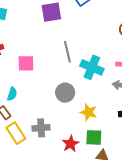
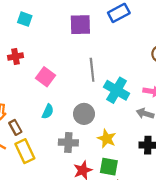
pink square: (26, 63) -> (46, 77), turned 30
cyan semicircle: (12, 94) -> (48, 111), moved
gray cross: (41, 128) -> (68, 142), moved

